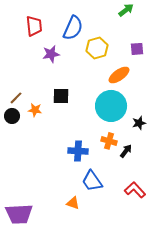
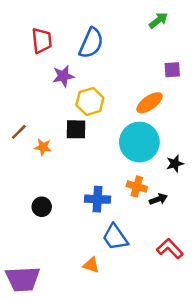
yellow hexagon: (97, 48) -> (90, 101), moved
black circle: (12, 116) -> (42, 207), moved
black arrow: (126, 151) -> (158, 199), turned 32

